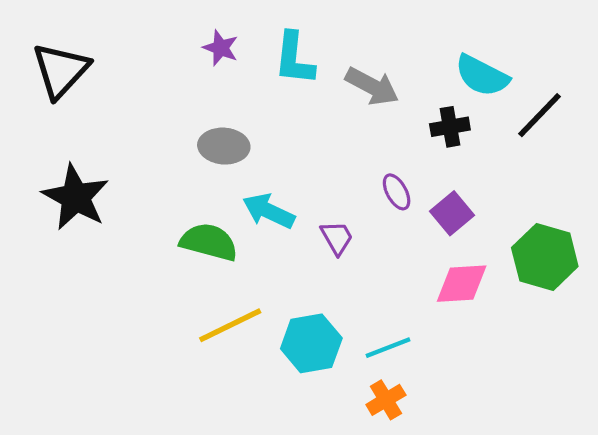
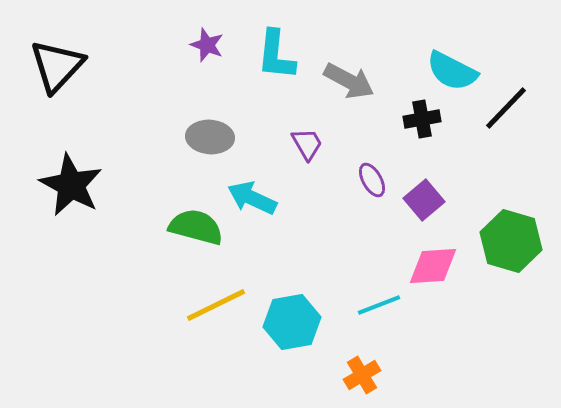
purple trapezoid: (337, 238) -> (307, 144), moved
cyan line: (388, 348) -> (379, 305), moved

